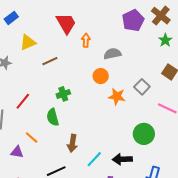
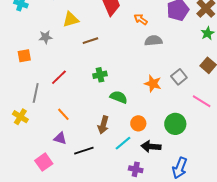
orange arrow: (86, 40) -> (141, 19), moved, turned -64
orange circle: (101, 76) -> (138, 123), moved
green semicircle: (53, 117) -> (119, 97), moved, turned 120
purple triangle: (17, 152) -> (60, 138), moved

